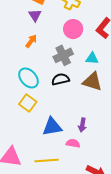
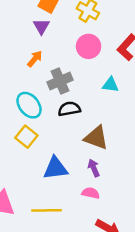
gray cross: (63, 55) -> (60, 81), moved
brown triangle: (92, 82) -> (96, 138), moved
purple arrow: (82, 125) -> (94, 168), turned 144
pink semicircle: (73, 143) -> (91, 193), moved

